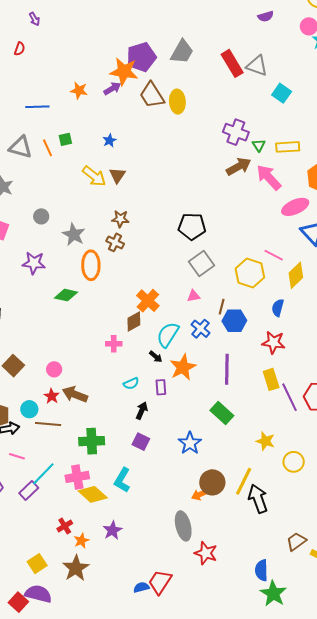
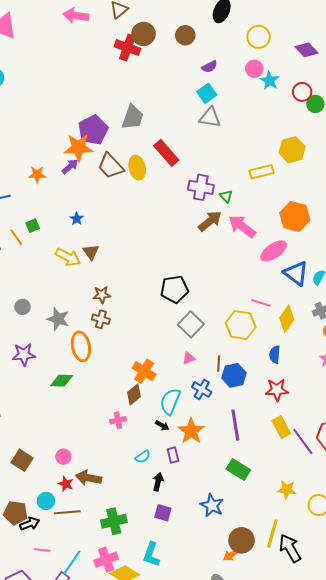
red rectangle: (232, 63) -> (166, 153), moved
cyan square: (282, 93) -> (207, 93), moved, turned 30
yellow rectangle: (288, 147) -> (261, 172), moved

